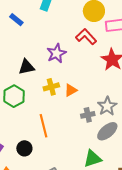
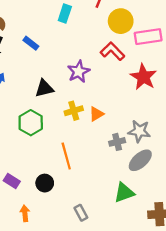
blue rectangle: (16, 20) -> (31, 43), moved
gray star: (107, 106) -> (139, 131), turned -30

